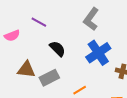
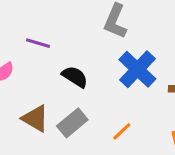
brown triangle: (26, 70) -> (35, 118), turned 36

